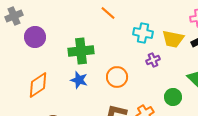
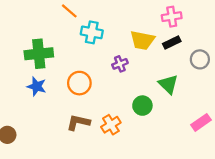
cyan cross: (143, 33) -> (92, 32), moved

